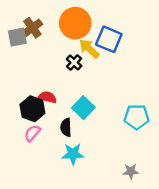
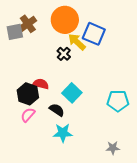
black semicircle: (66, 127) -> (57, 110), turned 126

